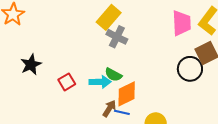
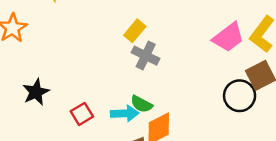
yellow rectangle: (109, 17) -> (135, 31), size x0.7
pink trapezoid: (182, 23) -> (228, 37), turned 56

